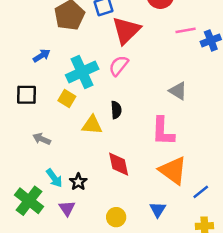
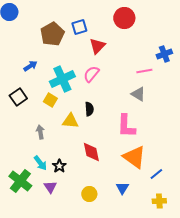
red triangle: (126, 30) -> (97, 46), size x0.7
pink line: (186, 30) -> (144, 71), moved
black square: (27, 95) -> (18, 97), turned -36
gray arrow: (42, 139) -> (40, 132), moved, turned 56

